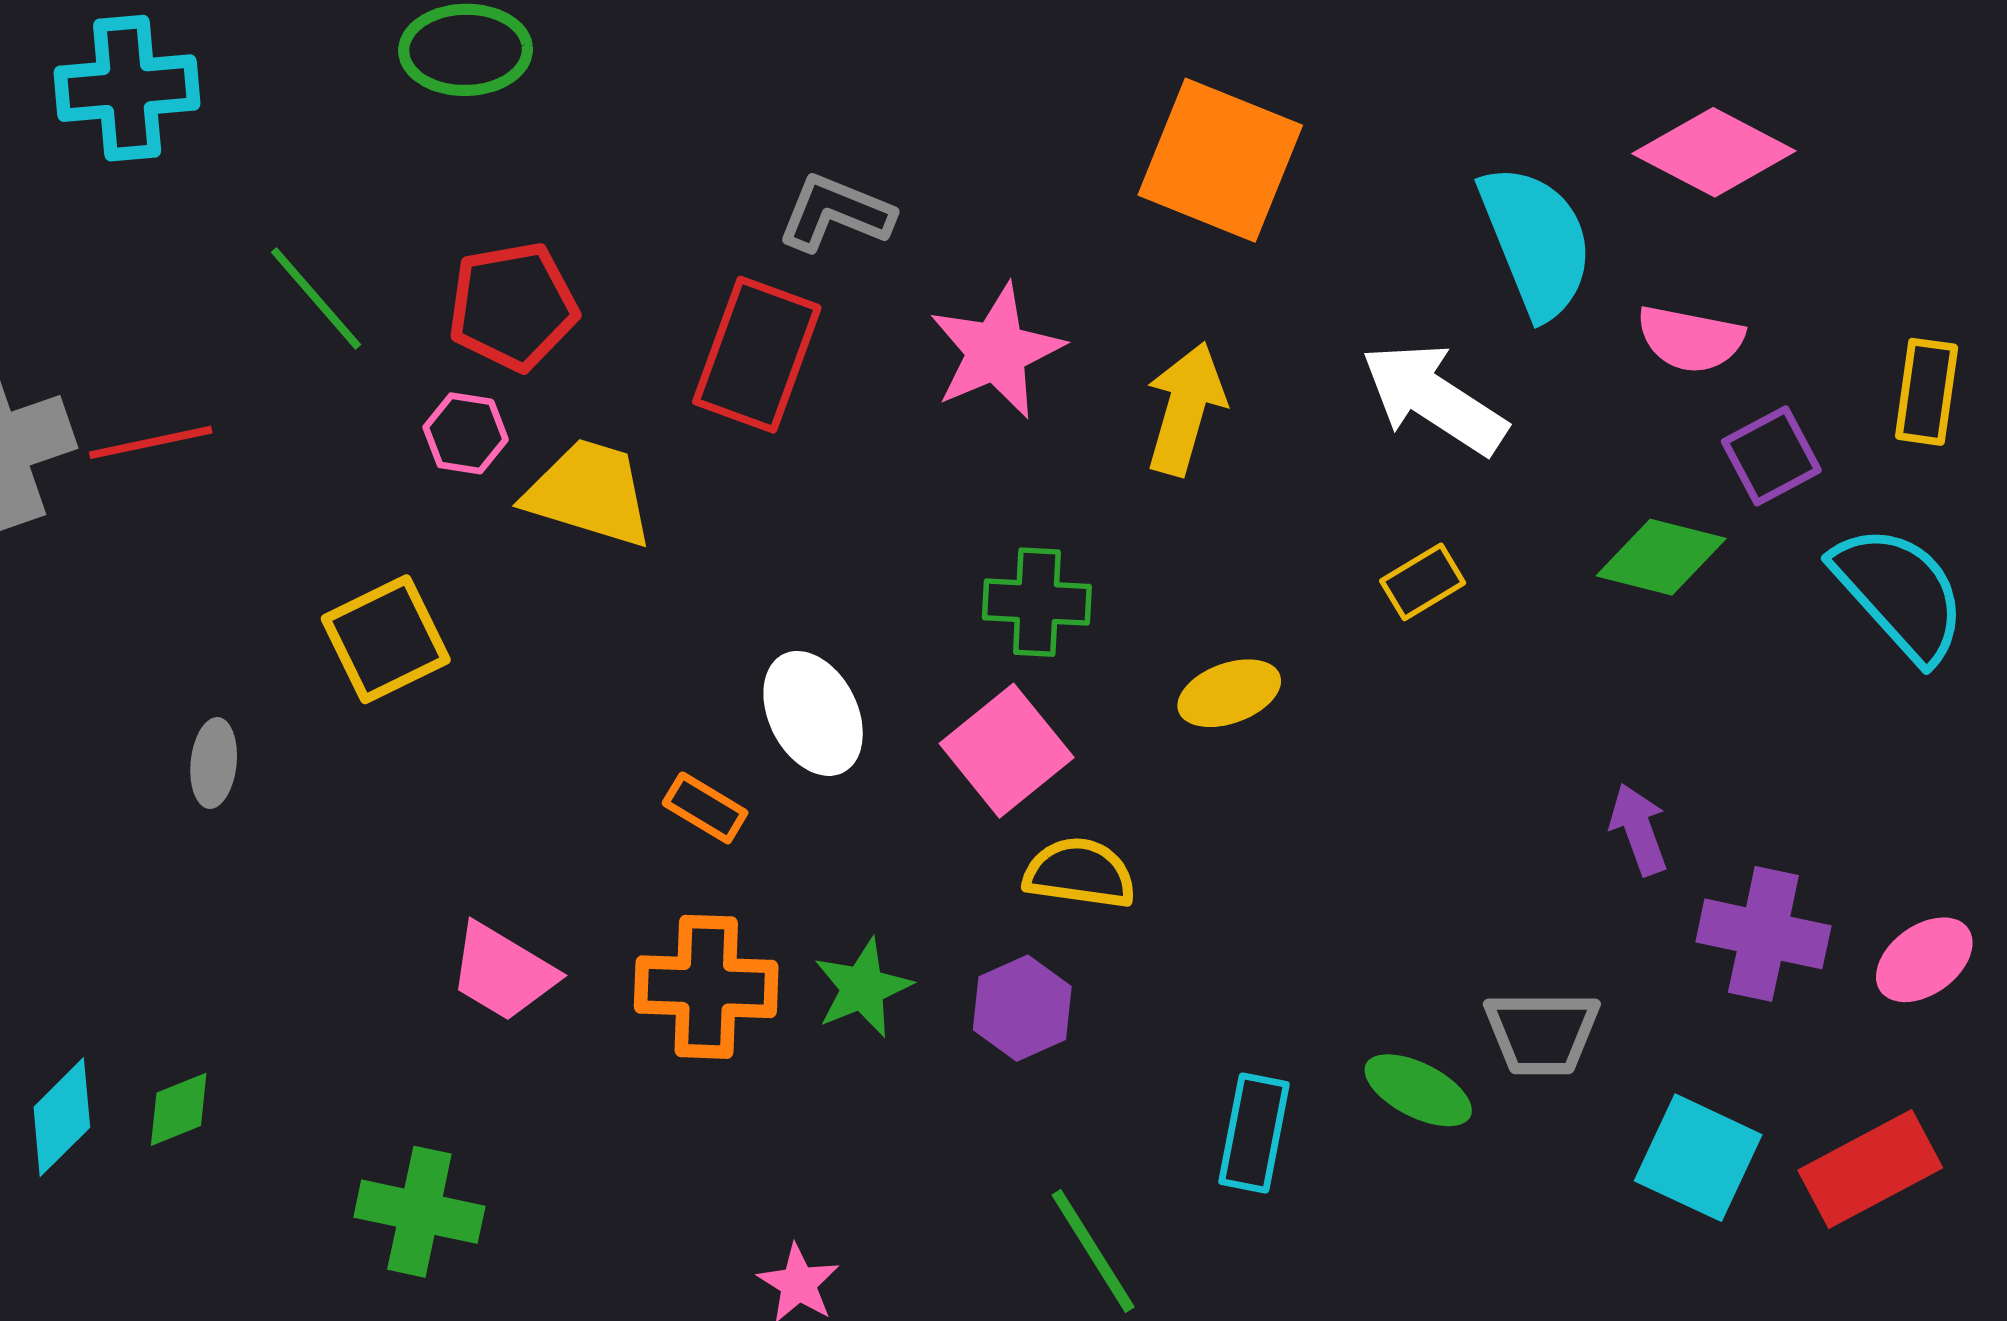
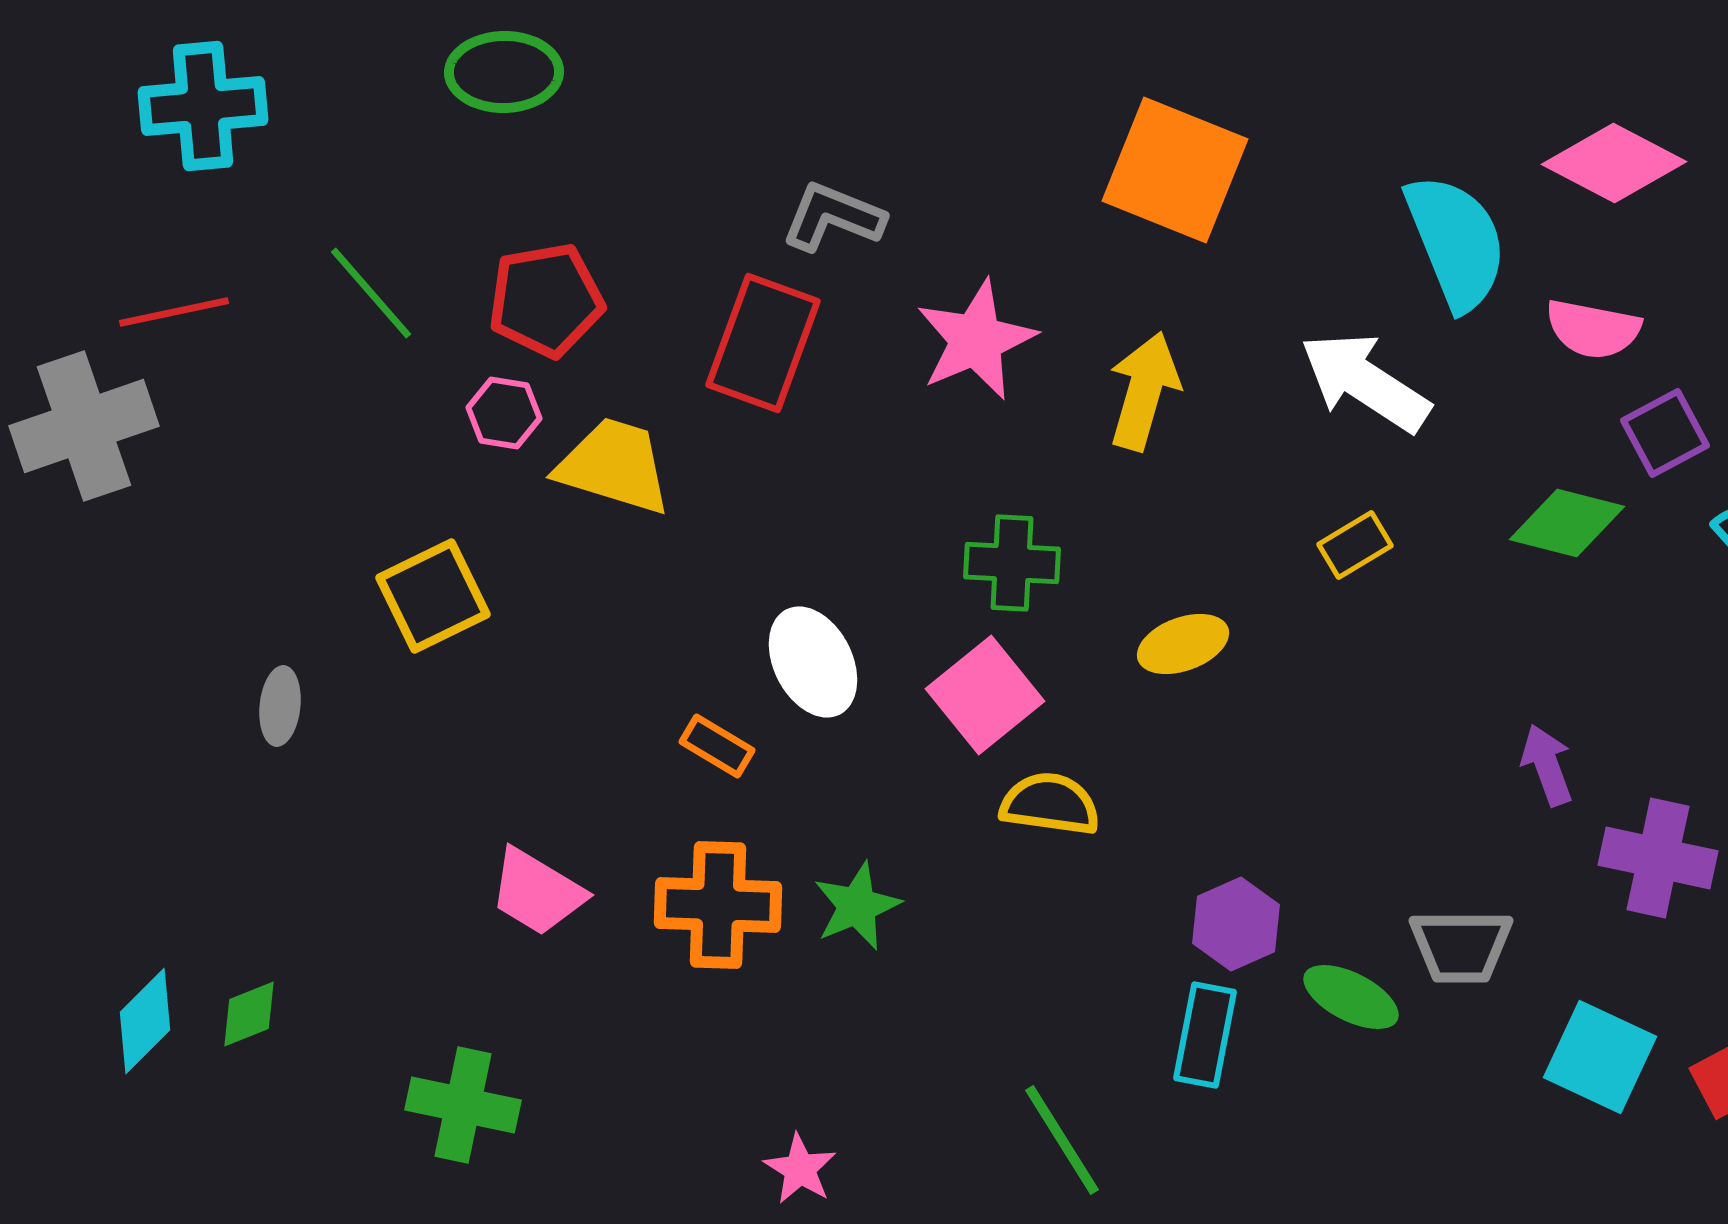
red line: (151, 442) -> (174, 312), moved
purple hexagon: (1022, 1008) -> (1236, 924), moved

